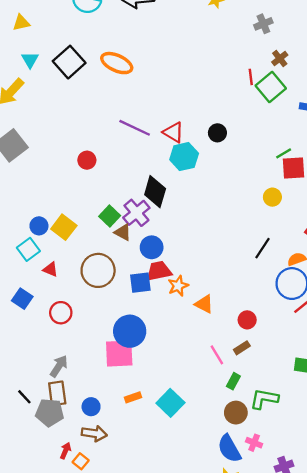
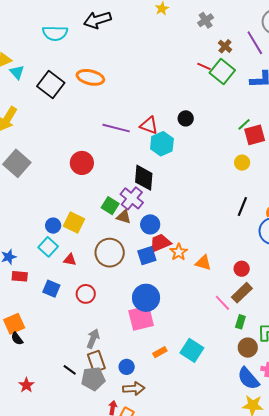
cyan triangle: (30, 60) -> (17, 72), moved
red line: (251, 77) -> (204, 66), turned -48
red circle: (87, 160) -> (82, 163), size x1.5
brown rectangle: (242, 348) -> (242, 293), size x1.5

